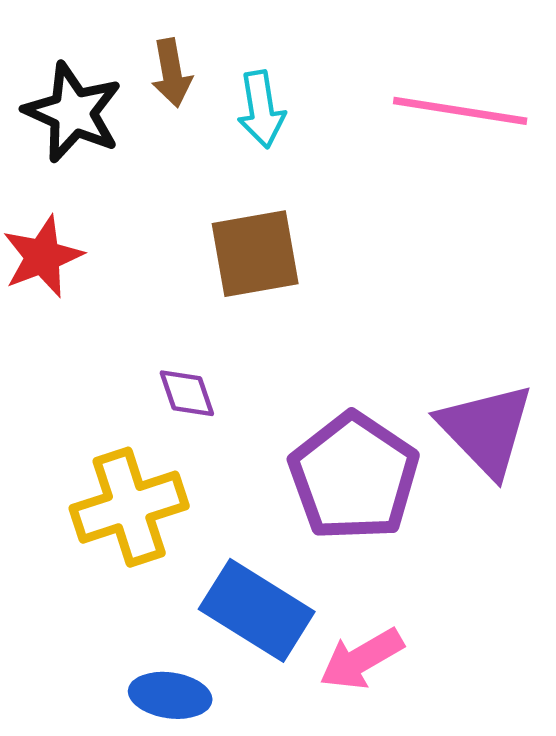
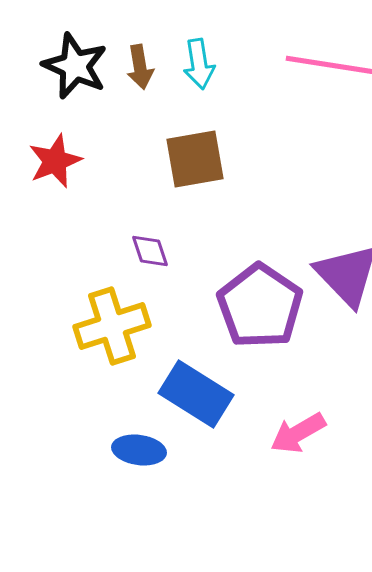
brown arrow: (172, 73) -> (140, 67), moved
pink arrow: (361, 659) -> (298, 433), moved

